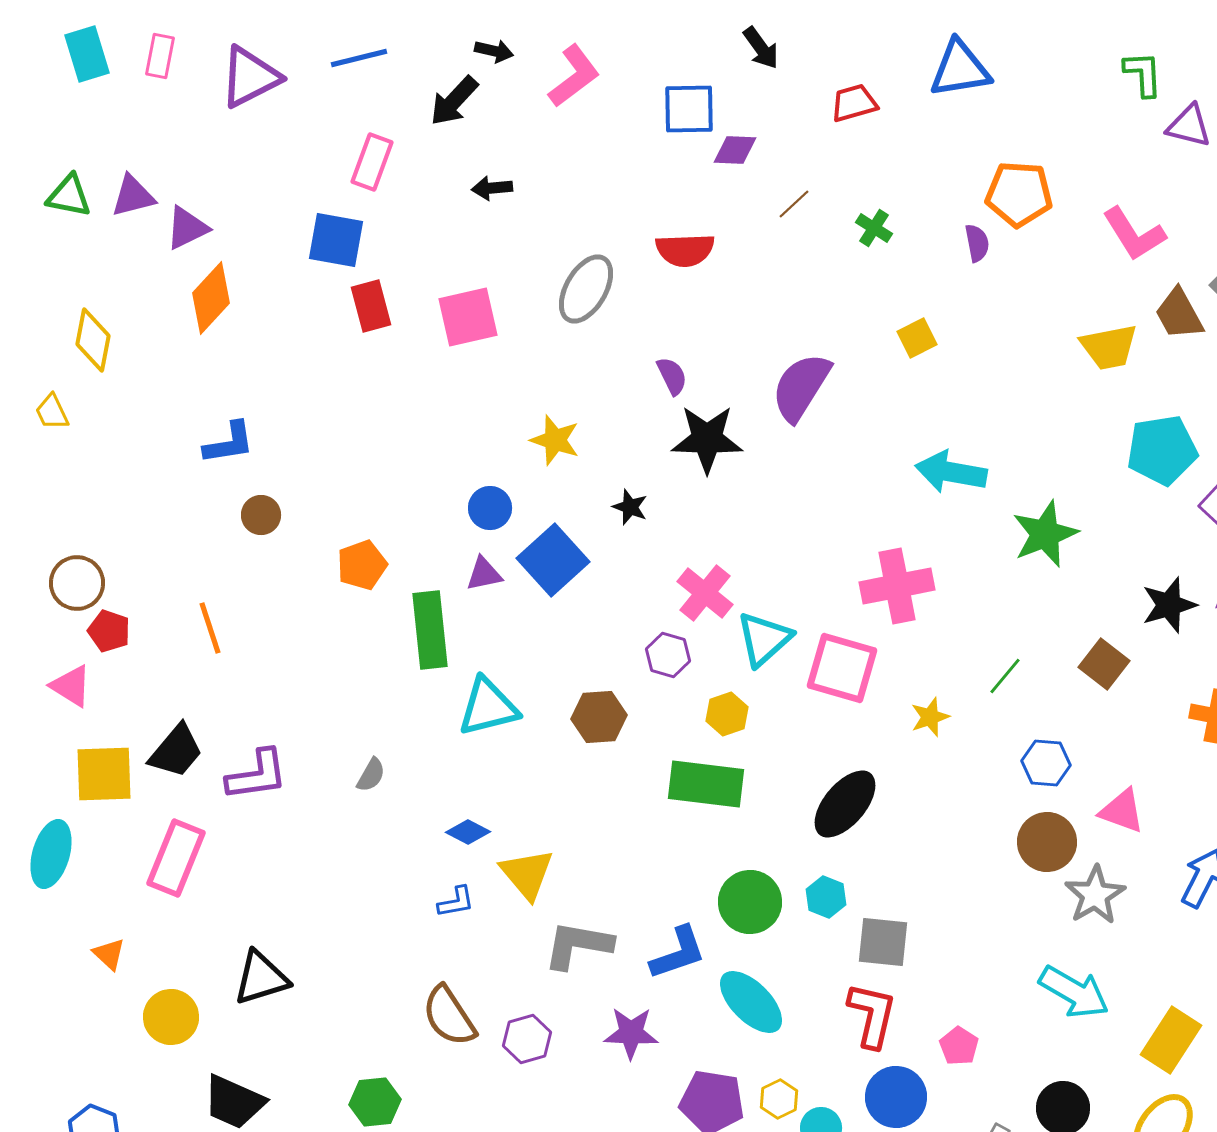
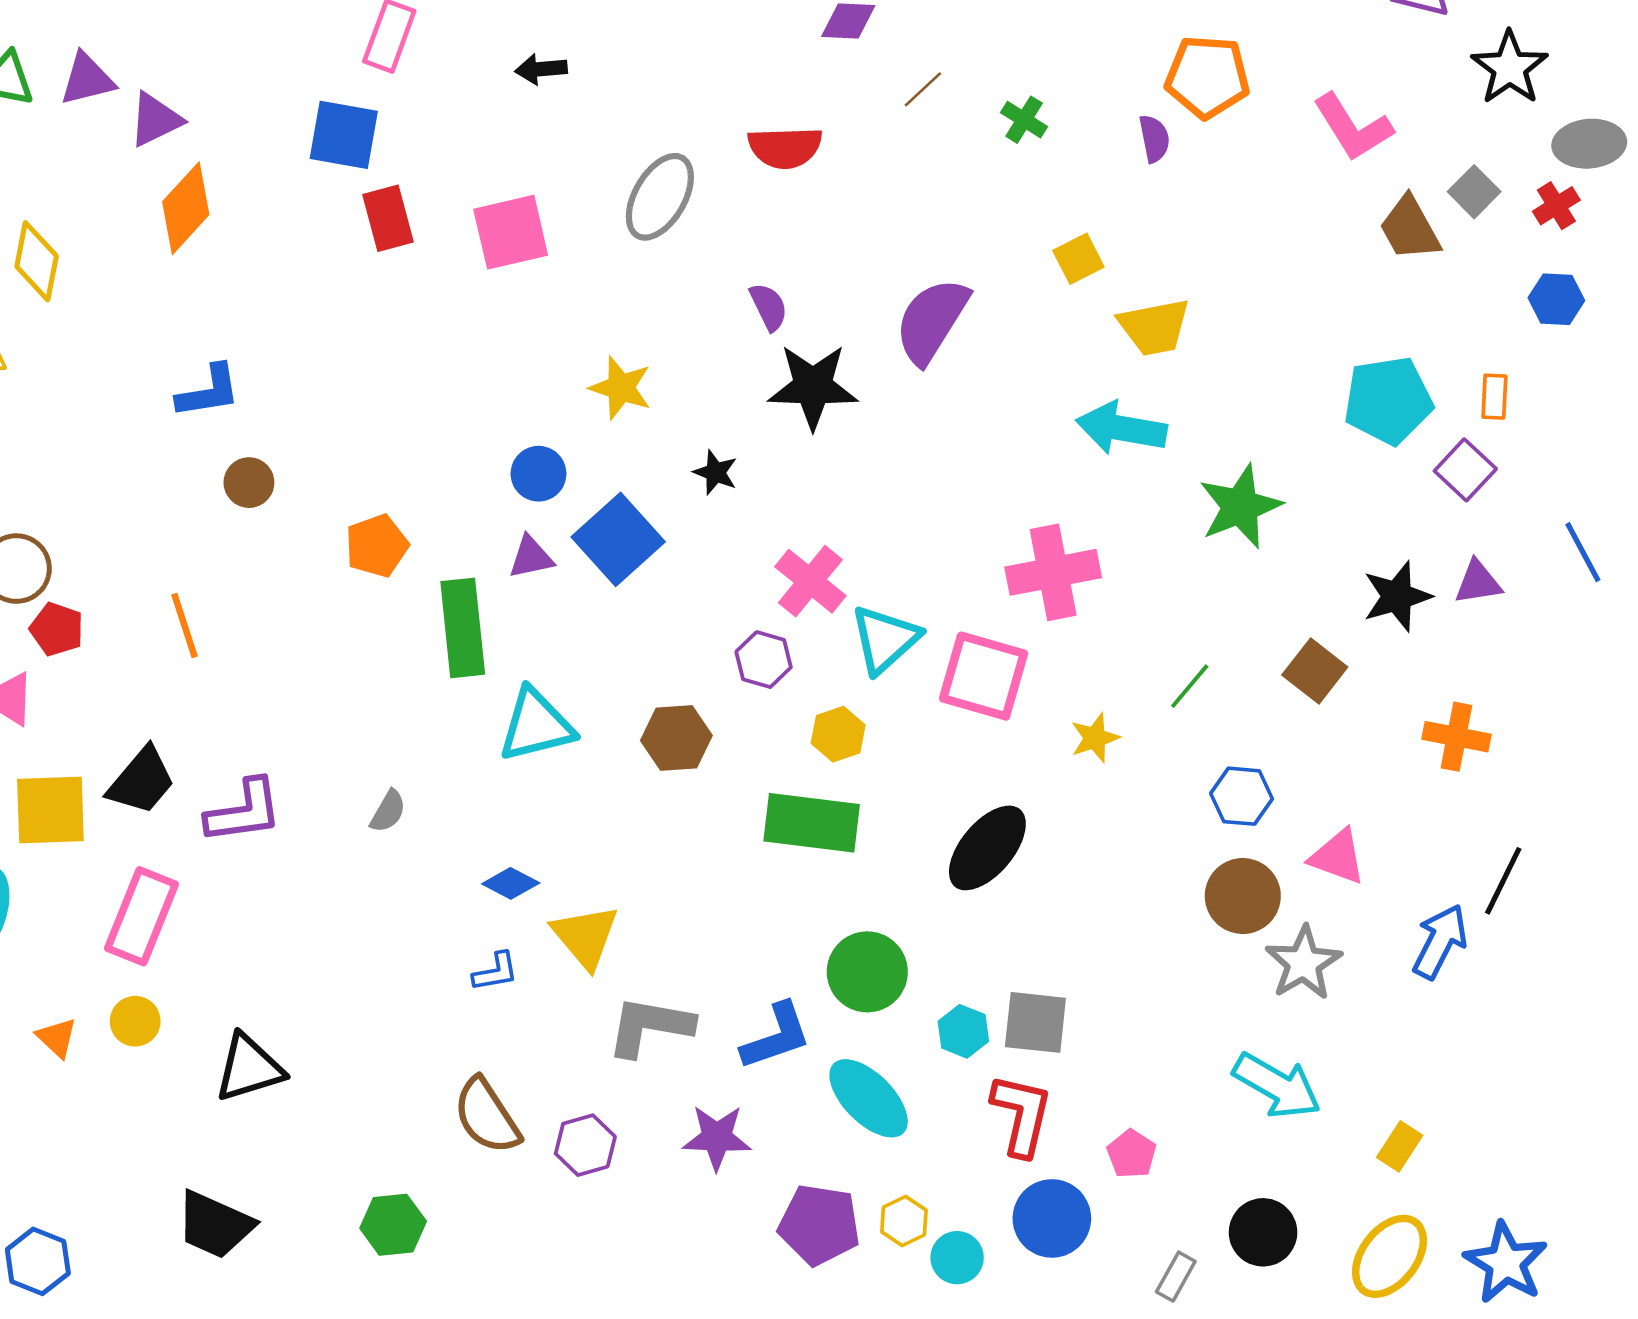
yellow trapezoid: (1109, 347) -> (1154, 327), moved
cyan hexagon: (826, 897) -> (963, 1031), moved
yellow circle: (171, 1017) -> (135, 1021), moved, size x0.7
yellow rectangle: (1171, 1040) -> (1400, 1146), size x0.6

